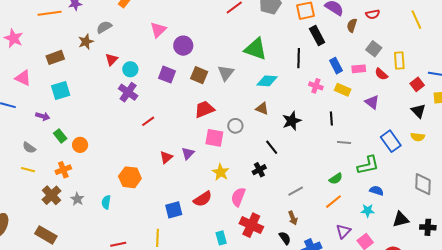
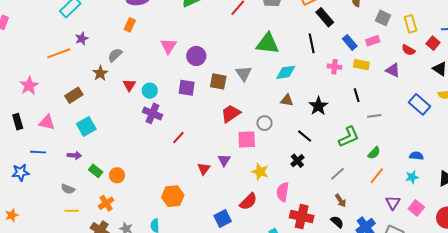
pink star: (14, 38) -> (29, 86), turned 30
red semicircle: (381, 74) -> (408, 50), moved
green L-shape: (368, 165) -> (349, 137), moved

